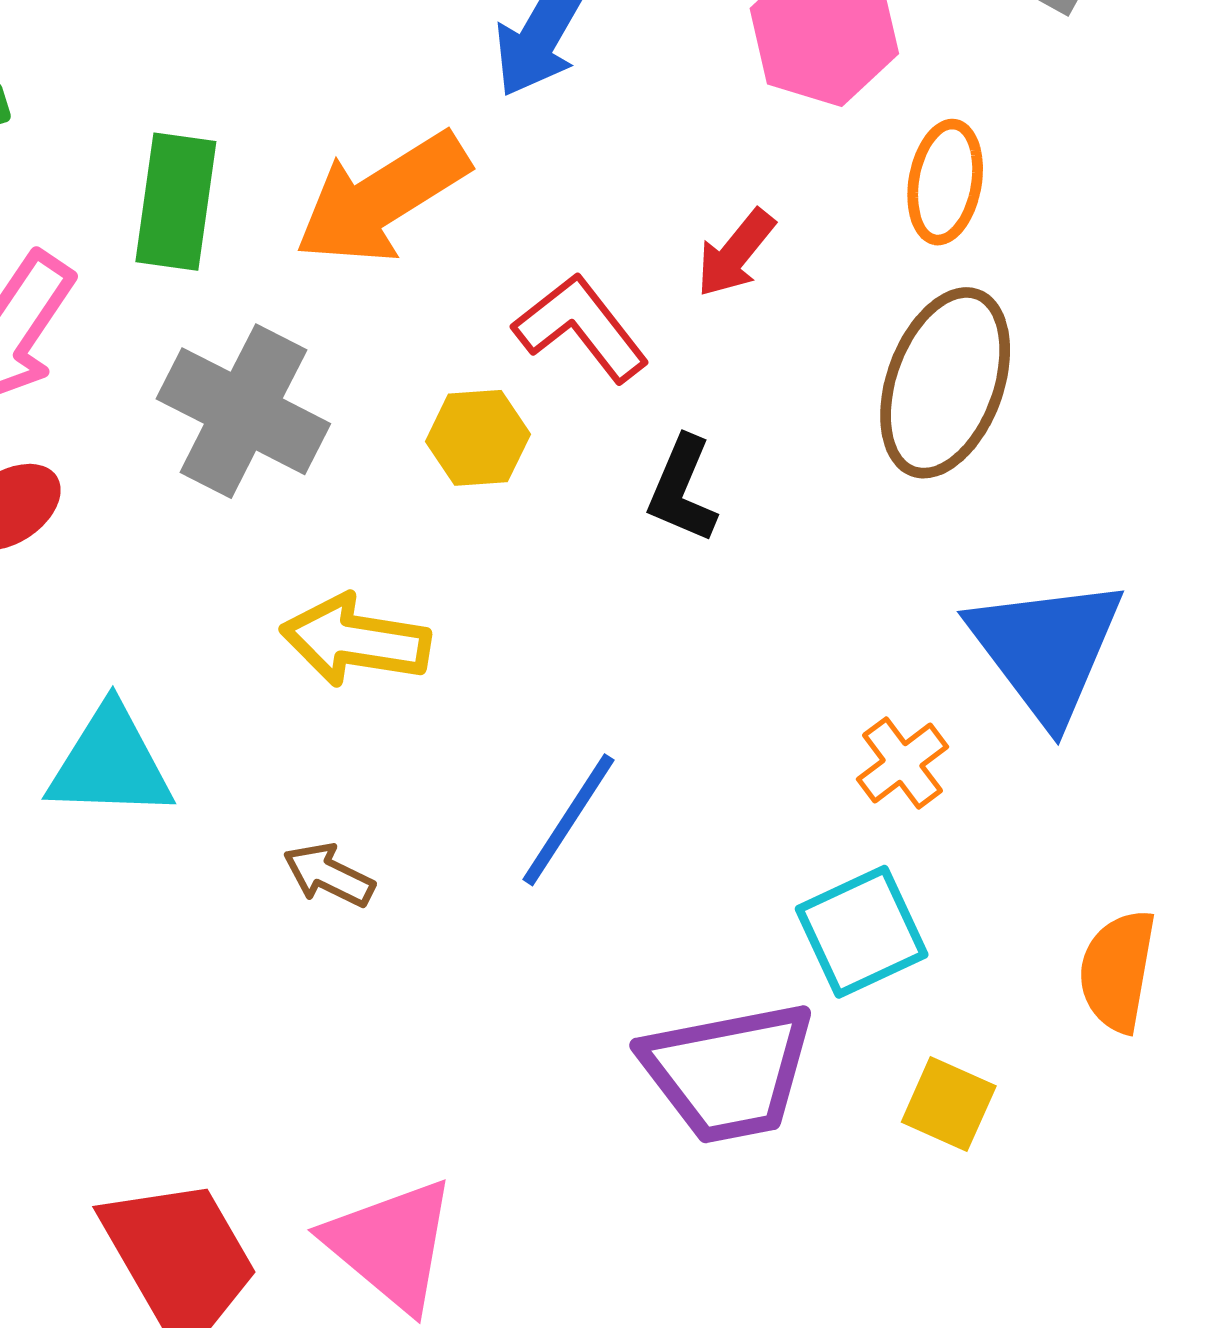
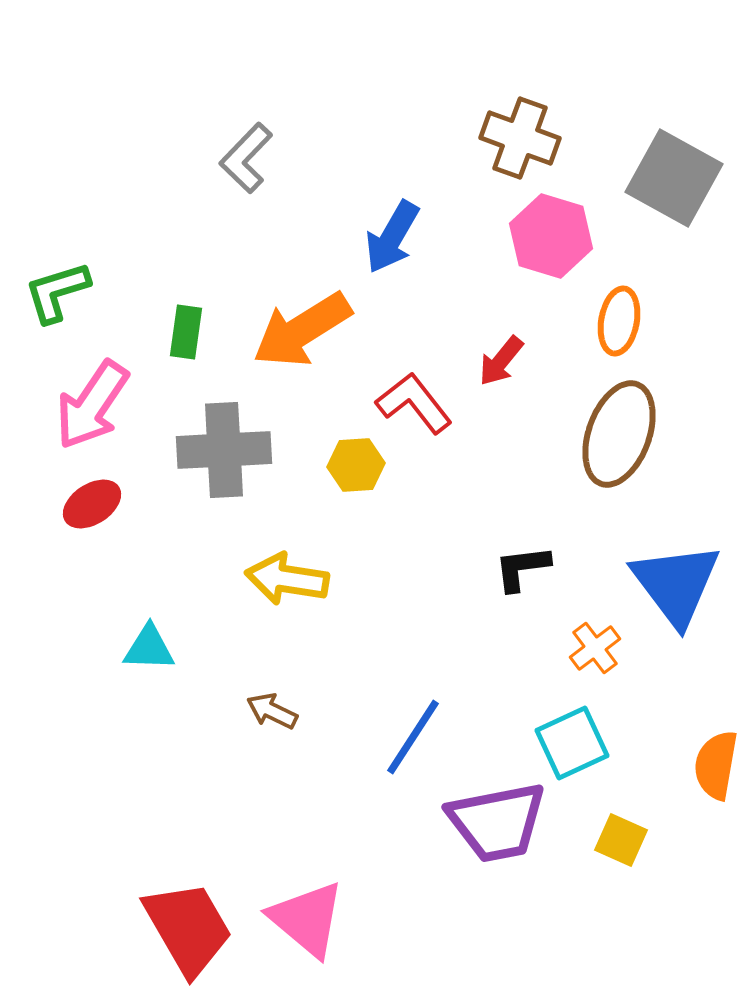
green rectangle: (176, 202) -> (186, 332), size x0.7
gray cross: (243, 411) -> (224, 450), turned -30
black L-shape: (682, 489) -> (522, 568), moved, turned 60
cyan triangle: (110, 763) -> (149, 648), size x0.7
blue line: (569, 820) -> (413, 737), moved

